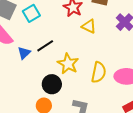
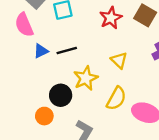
yellow triangle: (89, 26) -> (119, 60), moved

